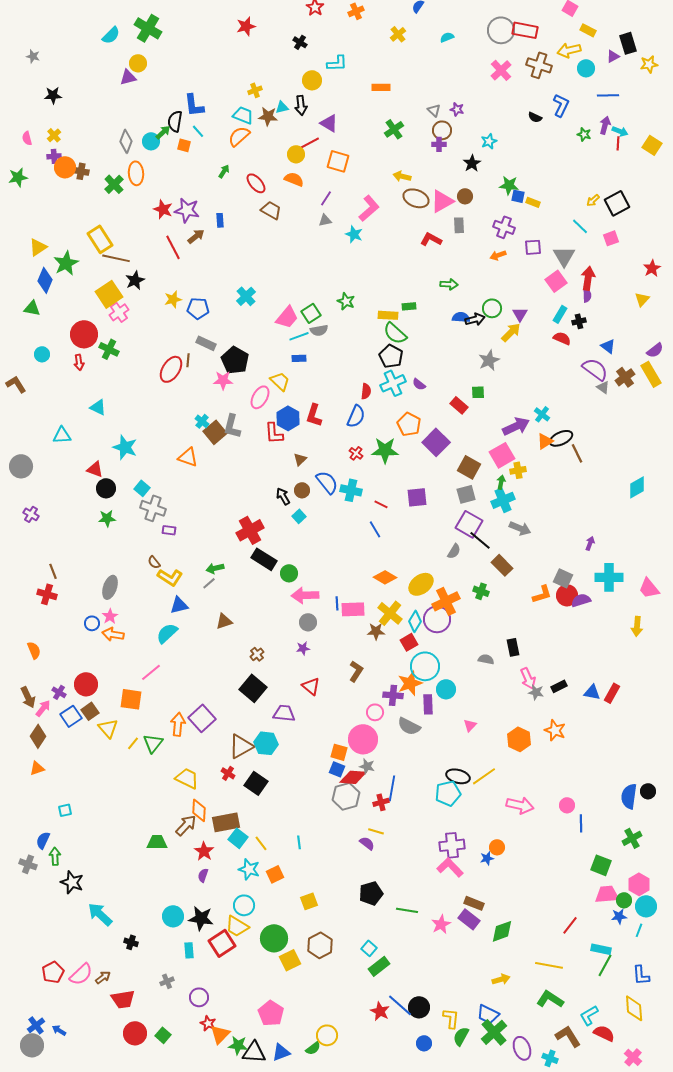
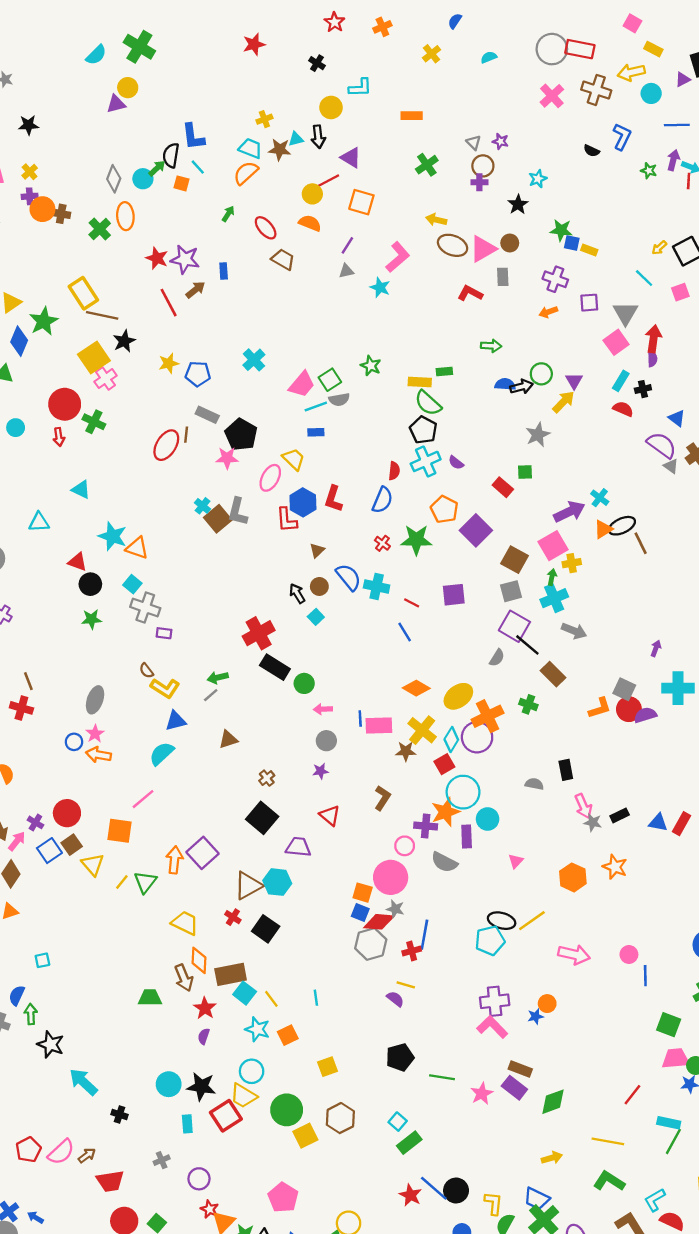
orange triangle: (188, 457) -> (137, 548), moved
pink arrow: (305, 595) -> (323, 709), size x0.6
brown arrow: (186, 825) -> (184, 978), turned 115

